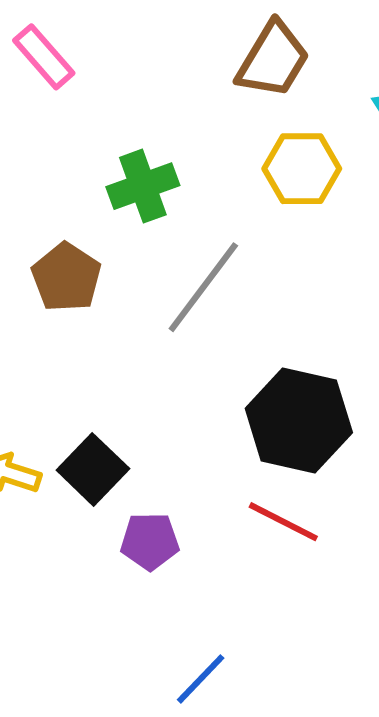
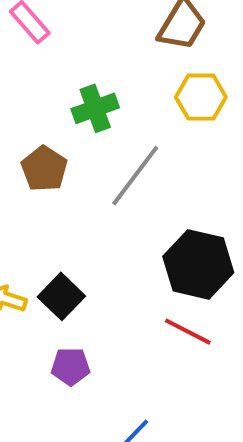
purple pentagon: (150, 541) -> (71, 366), moved

